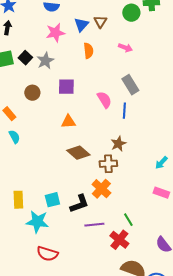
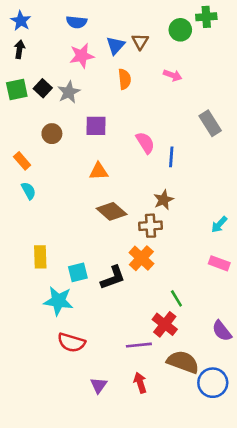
gray rectangle: (130, 85) -> (210, 123), moved
yellow rectangle: (18, 200) -> (40, 257), moved
purple line: (94, 225) -> (139, 345), moved

